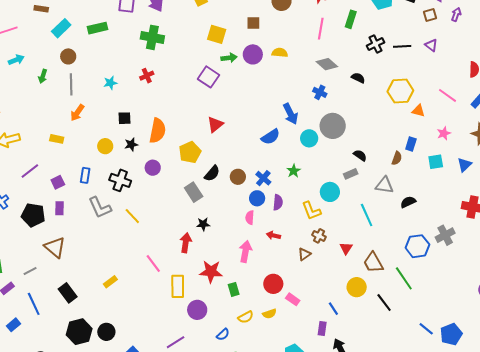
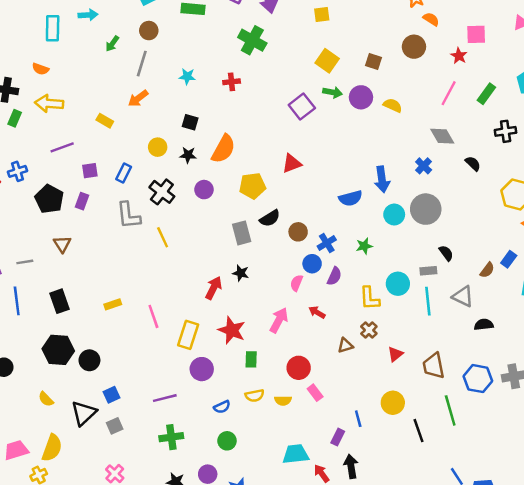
cyan line: (367, 215) -> (428, 301), moved
brown triangle: (55, 247) -> (62, 244), size x0.7
brown trapezoid: (373, 263) -> (434, 366), moved
pink line: (153, 264) -> (153, 316), moved

